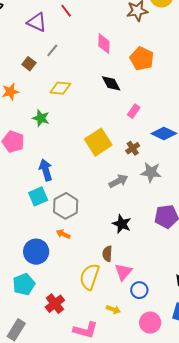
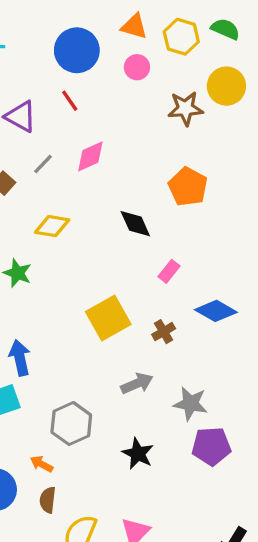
pink diamond: (104, 44) -> (90, 156), moved, turned 60
gray star: (151, 172) -> (191, 404), moved
gray hexagon: (66, 206) -> (71, 424), moved
brown semicircle: (107, 254) -> (48, 500), moved

